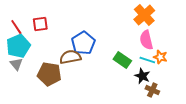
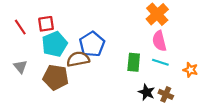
cyan pentagon: (18, 46) -> (55, 44), moved
orange star: (160, 57) -> (190, 70), moved
green rectangle: (122, 60) -> (134, 62), turned 60
black star: (142, 76) -> (147, 92), moved

